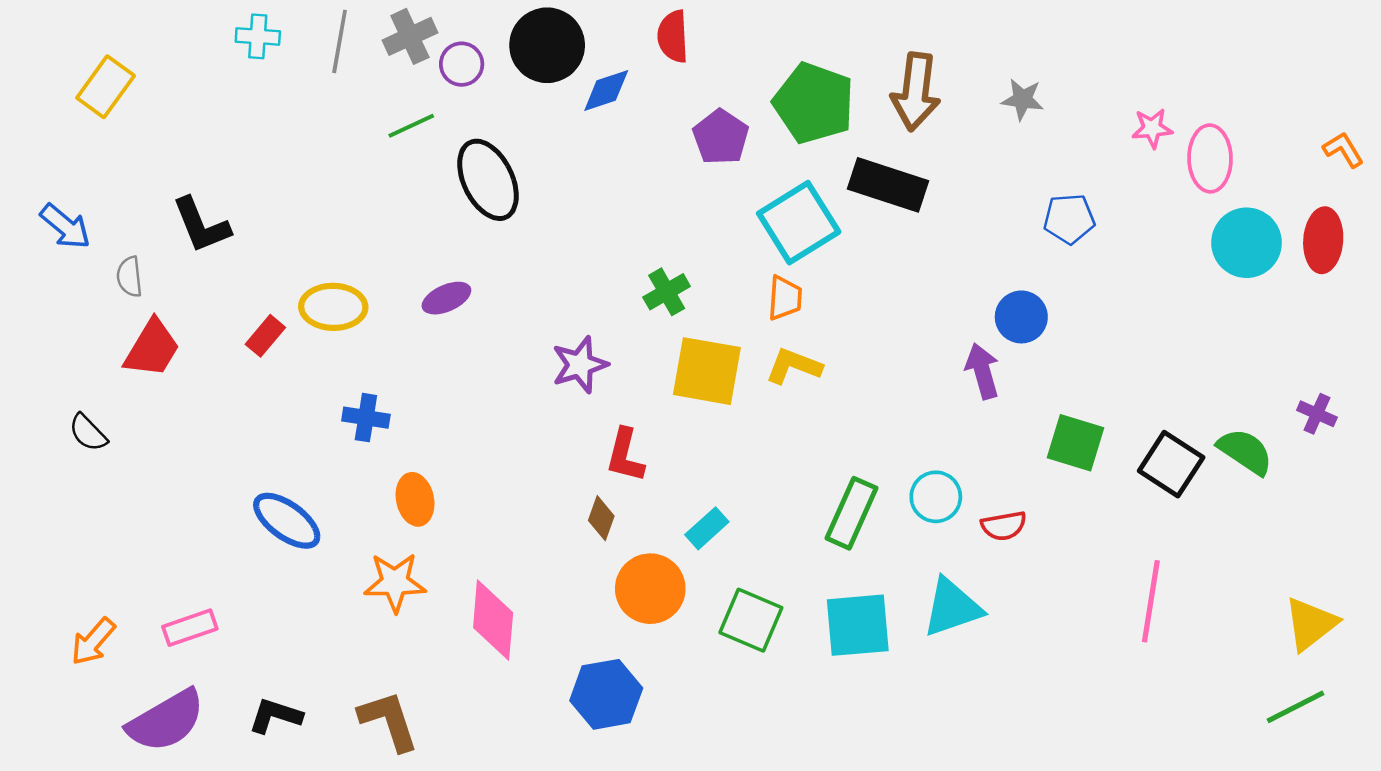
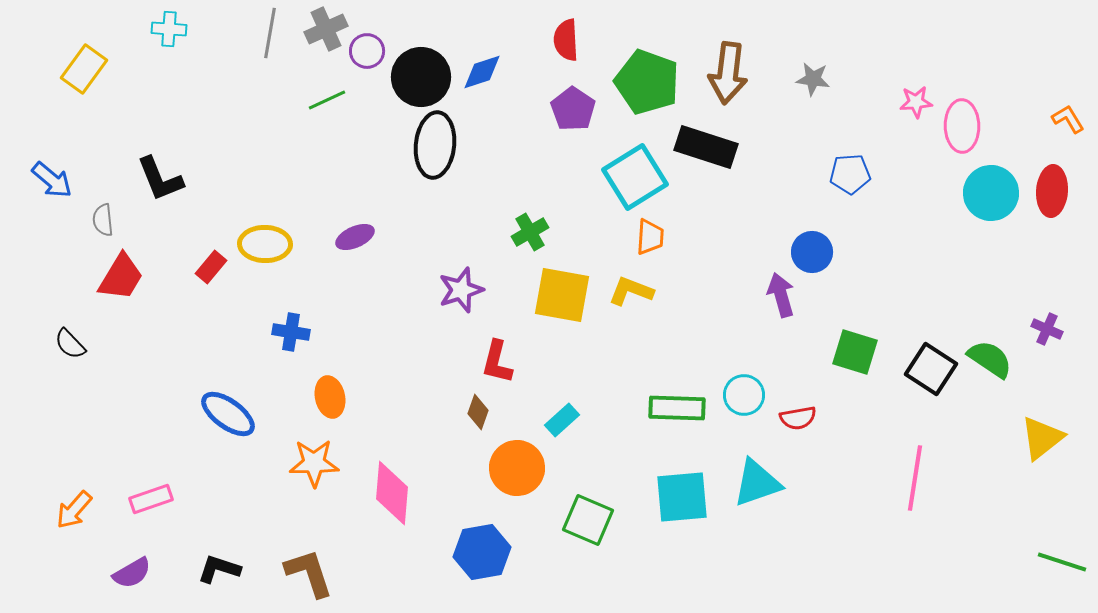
cyan cross: (258, 36) -> (169, 29), moved
red semicircle: (673, 36) -> (566, 40), moved
black circle: (547, 45) -> (421, 77), moved
black ellipse: (488, 180) -> (435, 145), moved, turned 32
orange trapezoid: (785, 298) -> (650, 237), moved
green rectangle: (852, 513) -> (677, 408), turned 68
green square: (751, 620) -> (588, 520), moved
yellow triangle: (1311, 624) -> (1042, 438), moved
green line: (1296, 707) -> (1062, 562), moved, turned 45
purple semicircle: (166, 721) -> (132, 573), size x0.6

